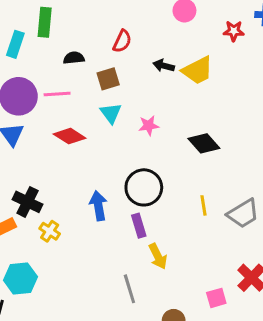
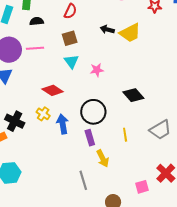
red semicircle: (122, 41) -> (70, 11), moved
black semicircle: (74, 58) -> (37, 21), moved
red diamond: (70, 136) -> (53, 90), moved
black diamond: (204, 143) -> (133, 95), moved
yellow line: (204, 205) -> (125, 135), moved
yellow cross: (50, 231) -> (43, 114), moved

